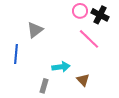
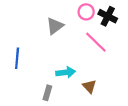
gray triangle: (35, 30) -> (55, 26), moved

